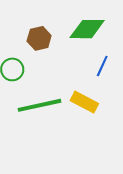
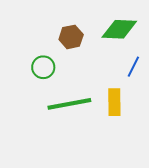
yellow rectangle: (84, 102) -> (114, 102), turned 60

